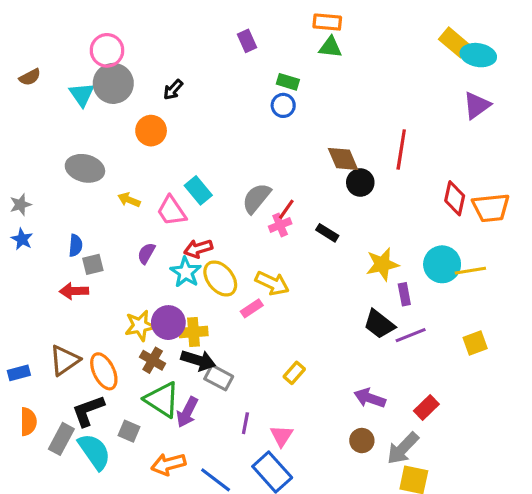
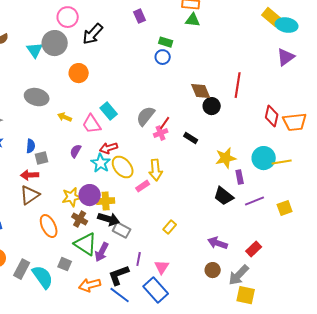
pink circle: (107, 50) -> (68, 17), moved
black arrow: (173, 90) -> (93, 34), moved, size x1.6
yellow arrow: (272, 283) -> (156, 170), turned 60
purple line: (411, 335) -> (255, 201), moved
brown triangle: (65, 360) -> (30, 195), moved
black L-shape: (88, 411) -> (119, 275), moved

